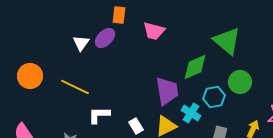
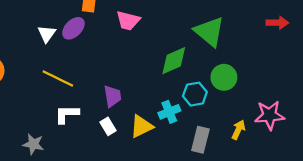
yellow line: (75, 87) -> (58, 78), moved
purple trapezoid: (167, 91) -> (112, 96), moved, size x0.7
cyan cross: (191, 113) -> (169, 112), turned 36

